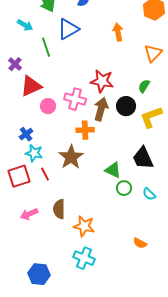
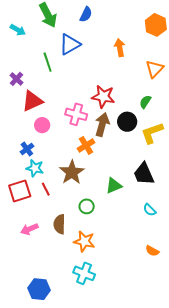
cyan arrow: (25, 25) -> (18, 30), moved
pink circle: (48, 106) -> (42, 125), moved
orange cross: (85, 130) -> (86, 145), turned -30
green triangle: (113, 170) -> (114, 186), turned -48
green circle: (124, 188) -> (87, 206), moved
orange semicircle: (140, 243) -> (152, 251), moved

